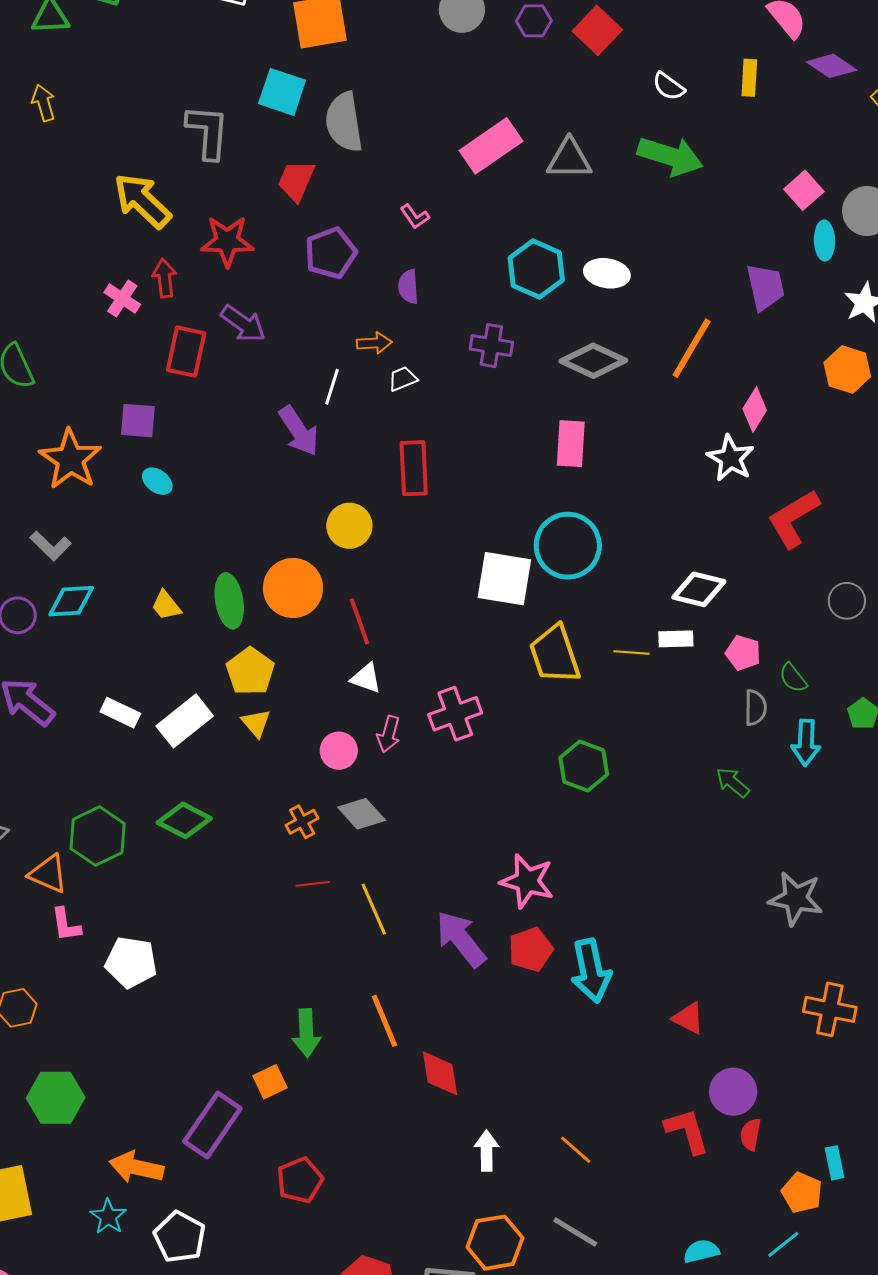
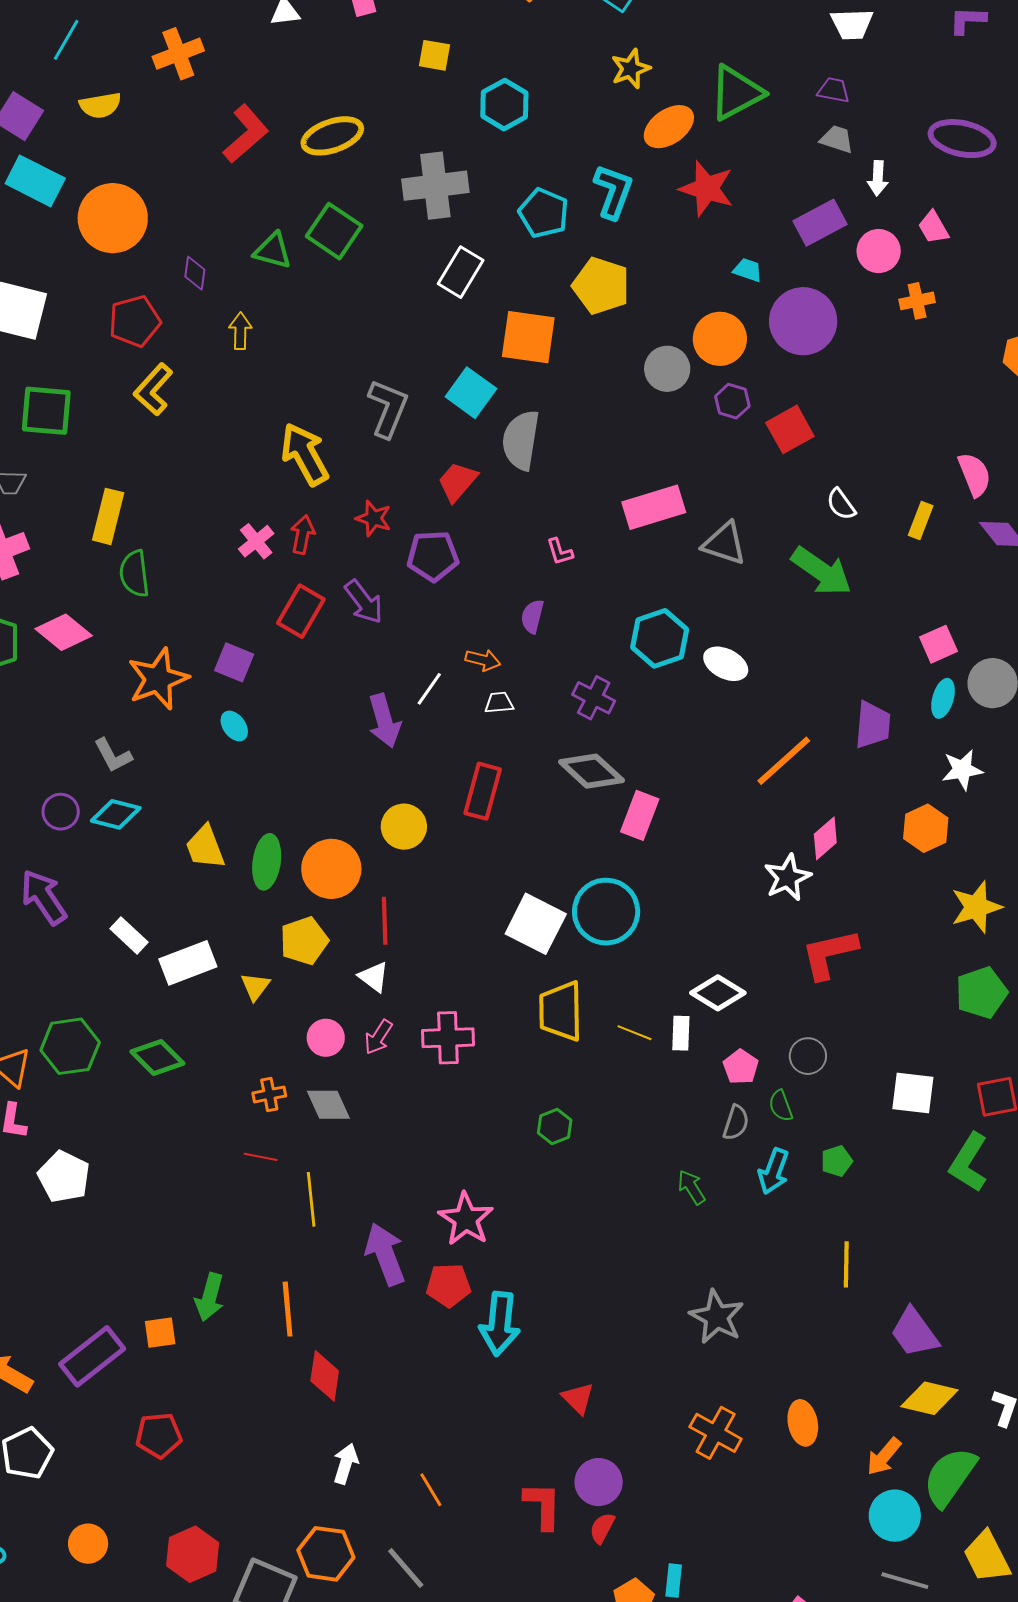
red star: (227, 241) -> (373, 518), size x0.7
purple pentagon: (331, 253) -> (433, 556), moved
gray diamond: (593, 361) -> (591, 771), moved
gray circle: (847, 601) -> (808, 1056), moved
yellow trapezoid: (166, 605) -> (205, 847), size x1.4
white rectangle: (676, 639) -> (681, 1033), turned 76
yellow pentagon: (250, 671) -> (304, 941), moved
green hexagon: (584, 766) -> (555, 1126), size x0.7

